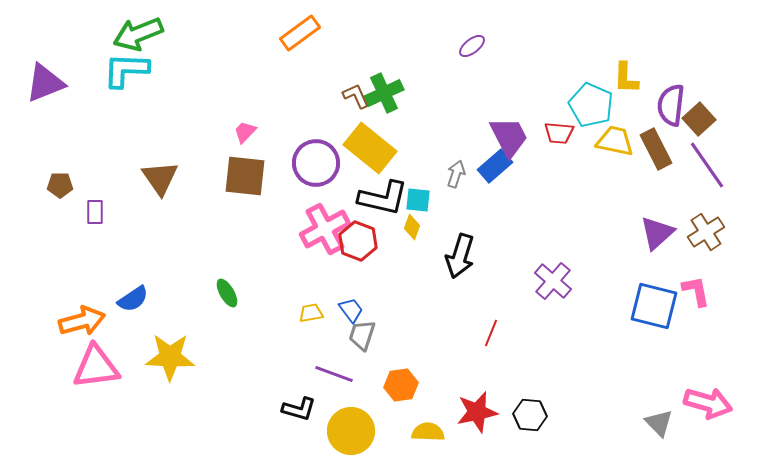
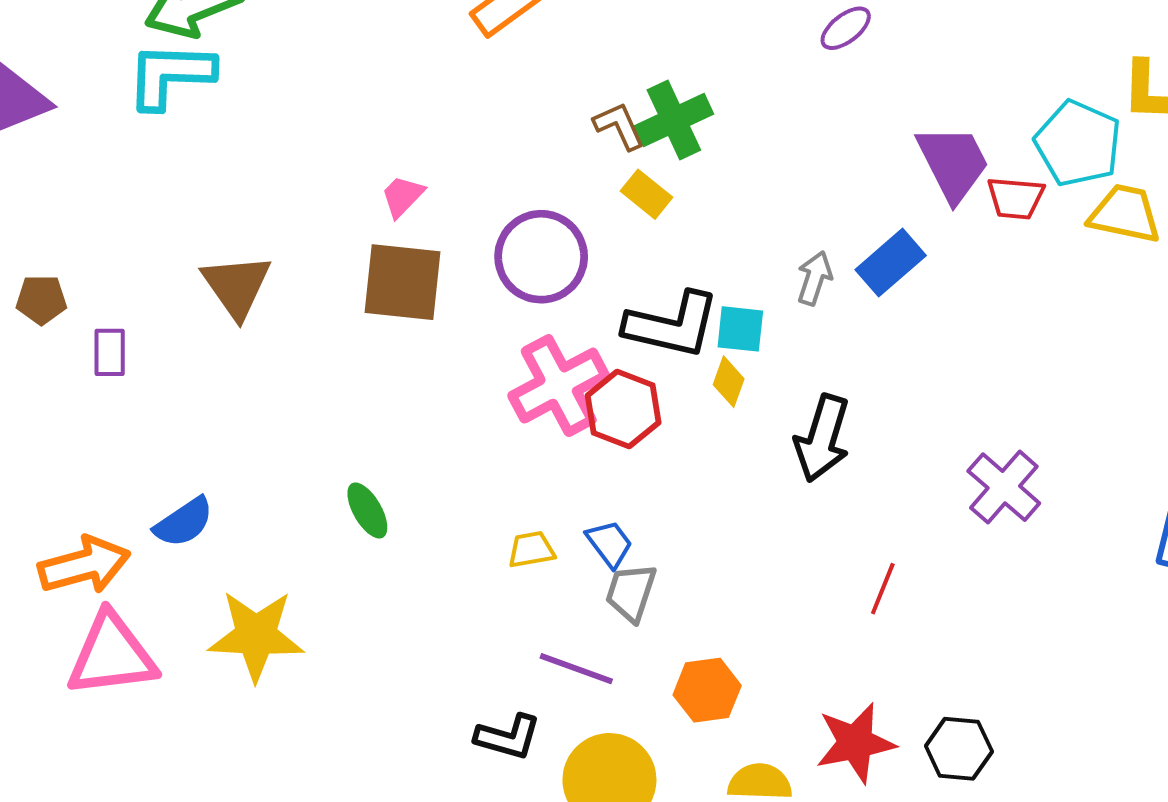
purple trapezoid: (509, 137) -> (953, 163), moved
yellow rectangle: (370, 148) -> (647, 194), moved, size x0.5

